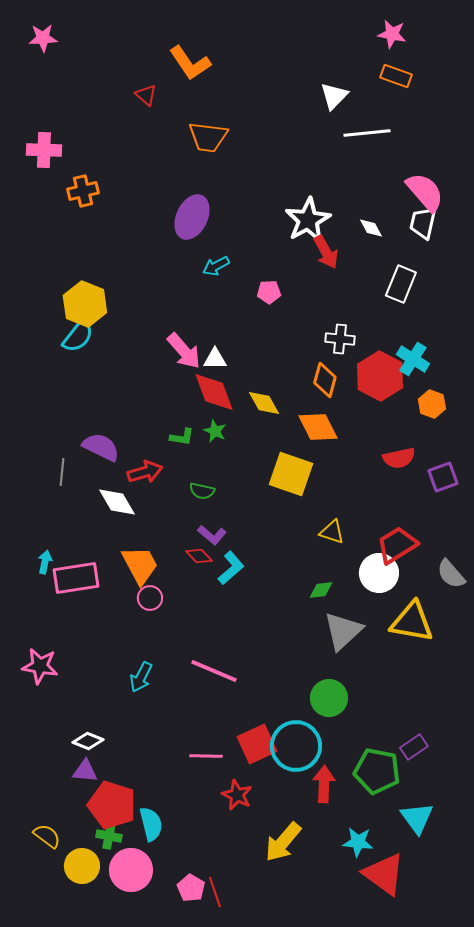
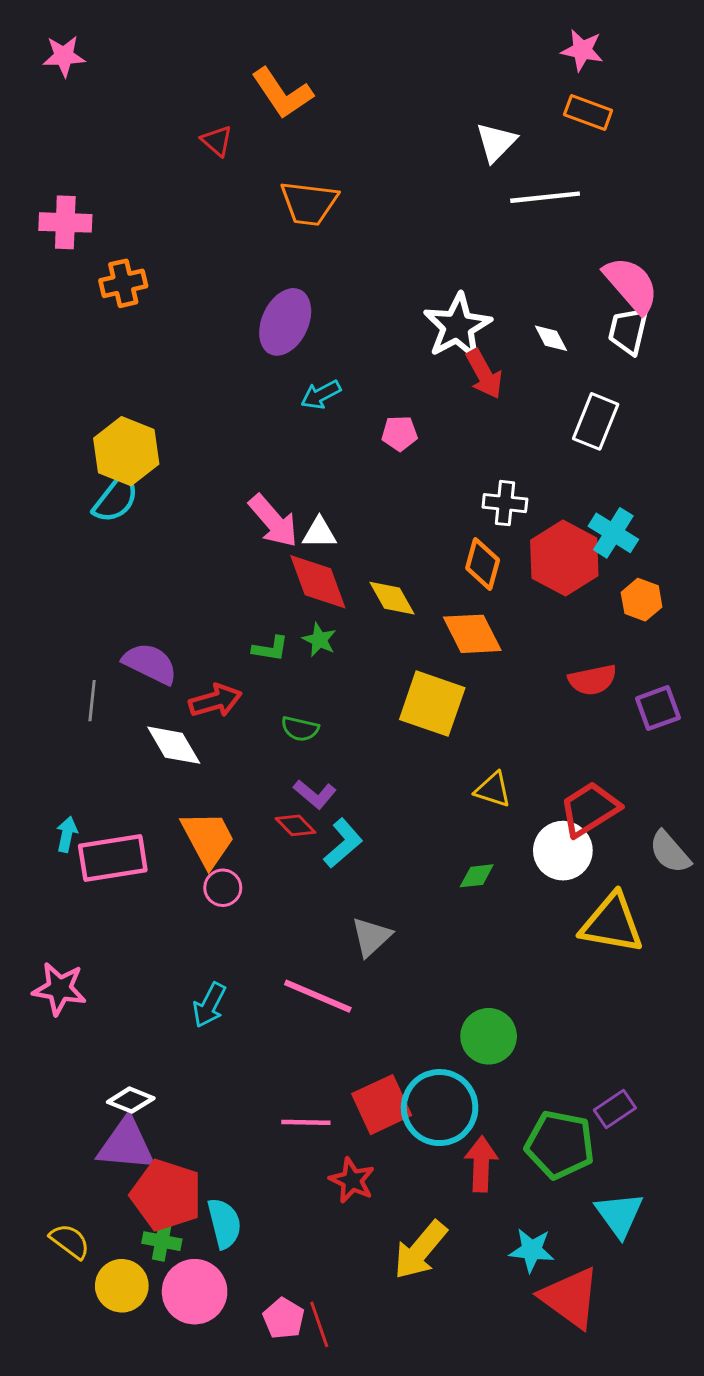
gray triangle: (343, 631) -> (371, 937), moved, size x0.7
purple triangle: (85, 771) -> (126, 1145), size x1.6

